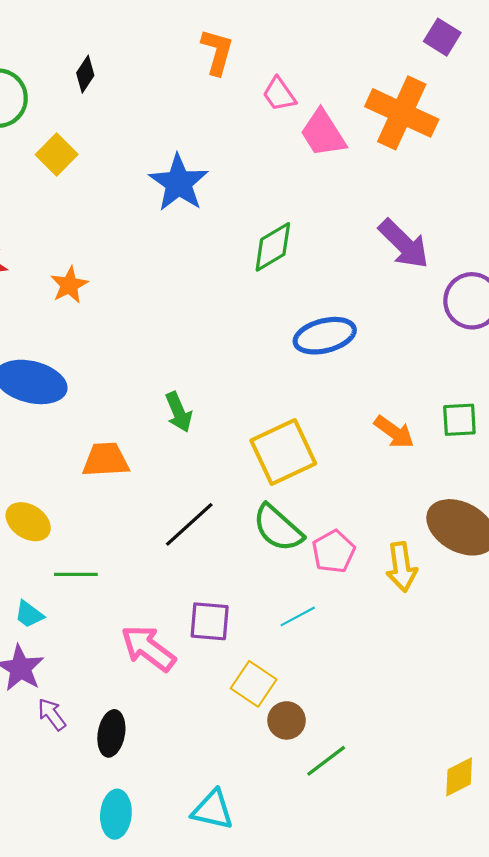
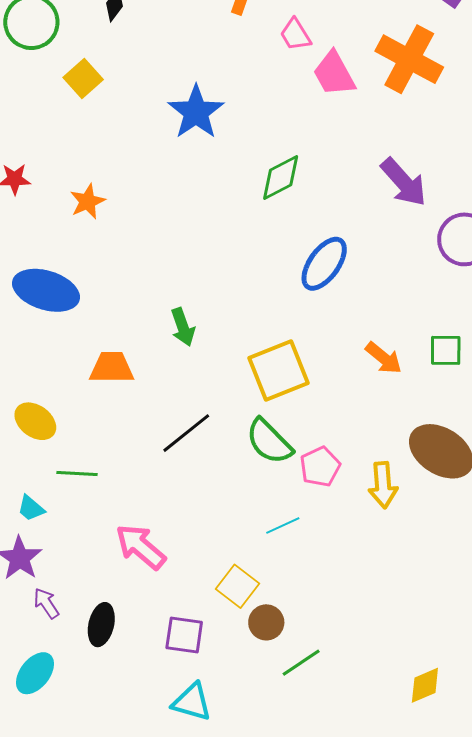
blue ellipse: (325, 336) -> (324, 264), turned -44
purple square: (210, 621) -> (184, 635), moved
cyan ellipse: (116, 814) -> (35, 673), moved, turned 30

